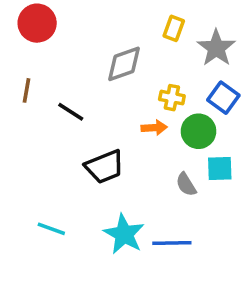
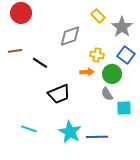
yellow rectangle: (174, 28) -> (98, 16), turned -64
brown line: (26, 90) -> (15, 51), turned 72
cyan square: (220, 168) -> (124, 108), moved
gray semicircle: (186, 184) -> (107, 94), moved

